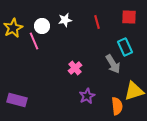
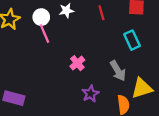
pink line: (34, 41) -> (45, 34), moved
gray arrow: (113, 64) -> (118, 71), moved

